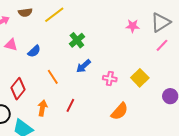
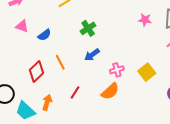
pink cross: (110, 79) -> (117, 70), turned -32
red diamond: (18, 89) -> (37, 71), moved
orange arrow: (42, 108) -> (47, 102), moved
orange semicircle: (120, 111) -> (110, 91), moved

